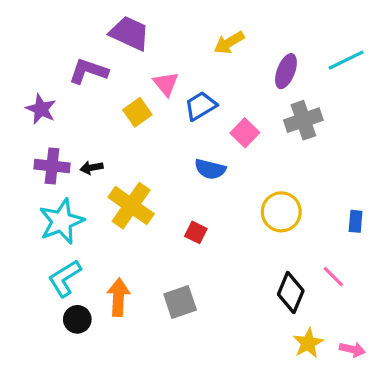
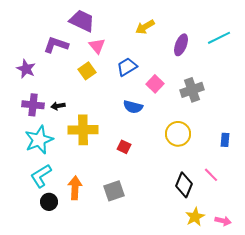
pink triangle: (166, 84) -> (97, 46), moved
gray cross: (303, 120) -> (192, 90), moved
yellow cross: (131, 206) -> (83, 130), turned -36

